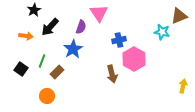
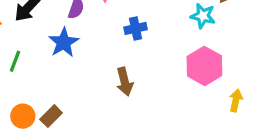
pink hexagon: (134, 59) -> (204, 66), moved
brown rectangle: (57, 72) -> (51, 116), moved

